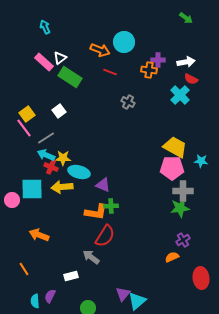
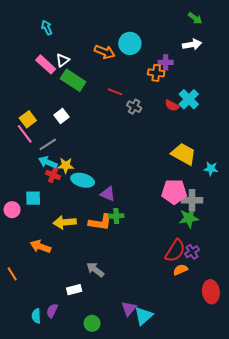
white arrow: (186, 62) -> (192, 44), moved
red line: (110, 72) -> (115, 92), moved
red semicircle: (191, 79) -> (172, 106), moved
pink pentagon: (172, 168) -> (174, 192), moved
yellow arrow: (62, 187) -> (65, 222), moved
cyan square: (32, 189) -> (33, 198), size x0.7
red semicircle: (105, 236) -> (175, 251), moved
orange line: (24, 269) -> (12, 274), moved

